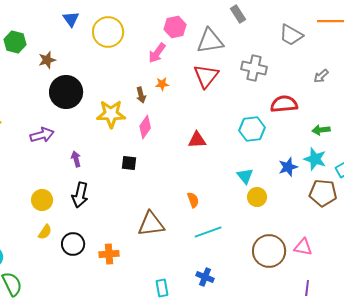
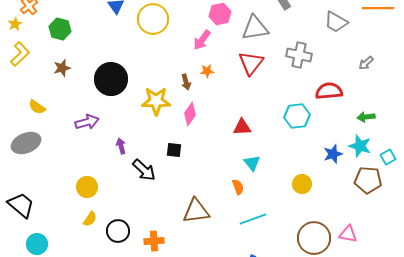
brown star: (47, 60) -> (62, 68), moved
cyan triangle: (245, 176) -> (252, 163), moved
black arrow: (80, 195) -> (144, 170), moved, turned -60

